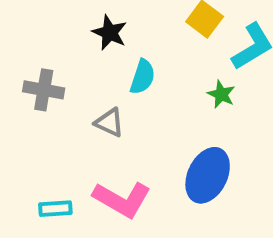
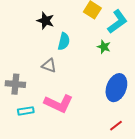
gray cross: (44, 90) -> (15, 84), moved
blue ellipse: (208, 175) -> (116, 88), moved

